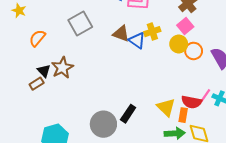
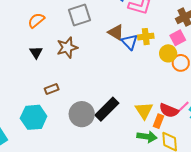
brown star: (62, 68) -> (67, 48), moved
brown rectangle: (37, 84) -> (52, 89), moved
black rectangle: (128, 114) -> (107, 109), size x1.4

